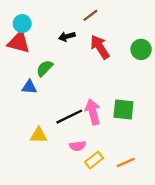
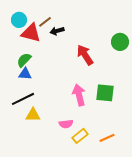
brown line: (90, 15) -> (45, 22), moved
red triangle: (19, 42) -> (31, 33), moved
red arrow: (100, 47) -> (85, 55), moved
green semicircle: (45, 68) -> (24, 60), moved
black line: (69, 117) -> (23, 99), moved

